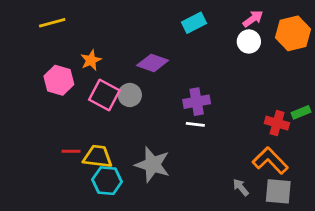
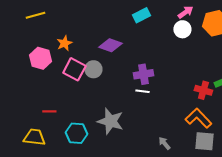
yellow trapezoid: (98, 157) -> (34, 137), moved
gray arrow: (241, 187) -> (164, 143), moved

